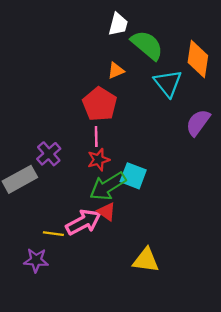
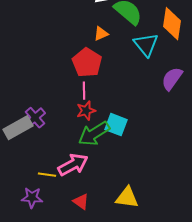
purple cross: (49, 154) -> (35, 118), moved
red triangle: (107, 212) -> (81, 202), moved

